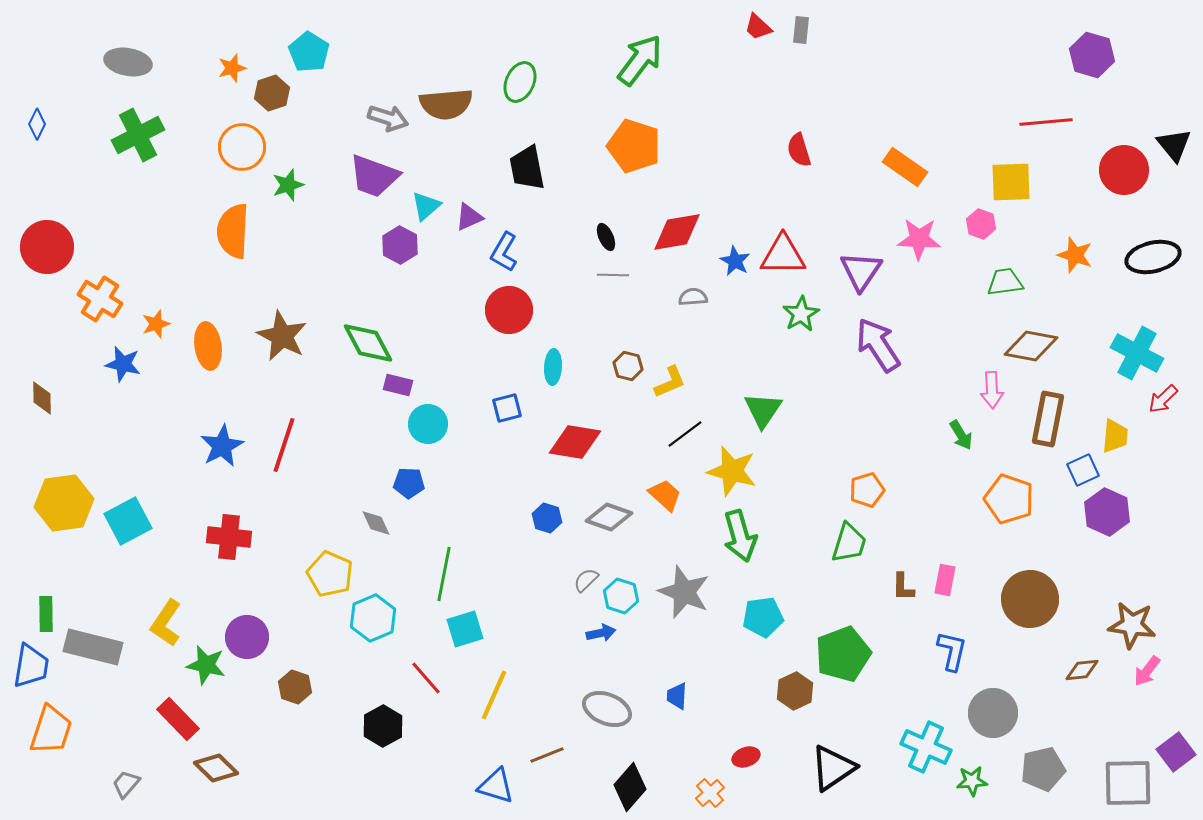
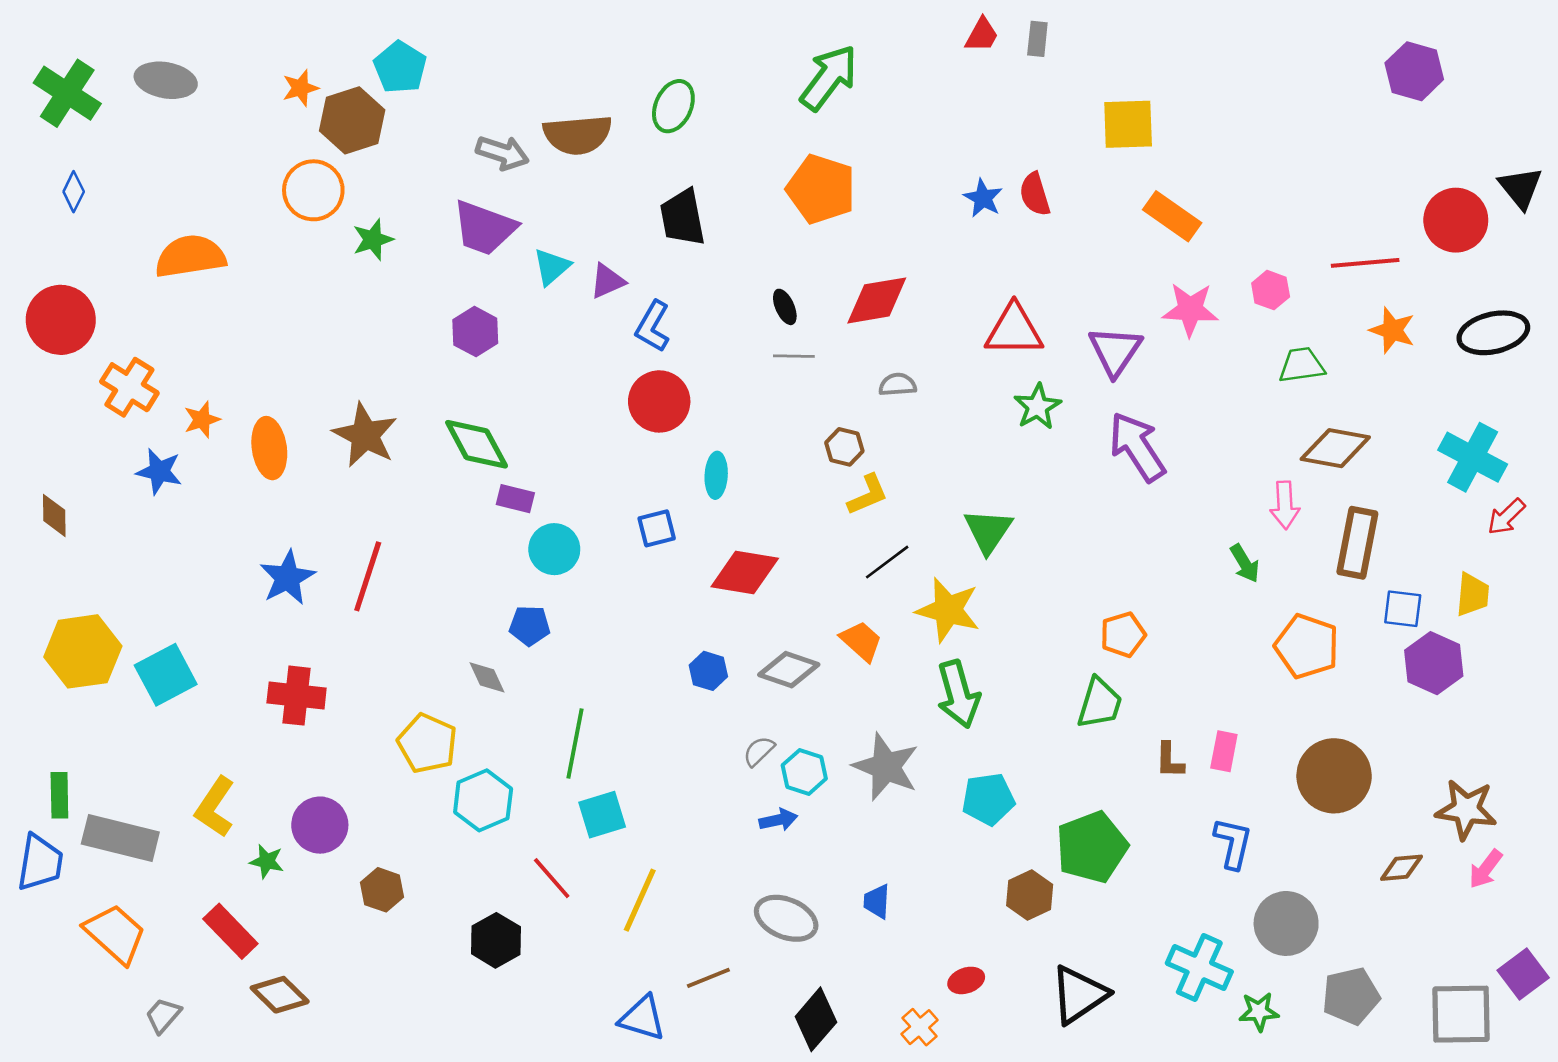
red trapezoid: (758, 27) -> (982, 35), turned -104
brown hexagon: (272, 93) -> (352, 120), size x1.4
red line: (1046, 122) -> (1365, 263), moved
blue diamond: (37, 124) -> (74, 192), moved
green cross: (138, 135) -> (67, 93), moved, turned -30
yellow square: (1011, 182) -> (1128, 124), moved
orange semicircle: (233, 231) -> (190, 256), moved, turned 78
purple hexagon: (400, 245) -> (475, 332), moved
blue star: (735, 261) -> (983, 198), moved
brown hexagon: (628, 366) -> (844, 447), moved
yellow trapezoid: (1115, 436) -> (1473, 594), moved
blue square: (1083, 470) -> (1403, 609), turned 32
green star: (206, 665) -> (267, 861), size x0.7
orange trapezoid: (51, 730) -> (115, 934), moved, turned -66

